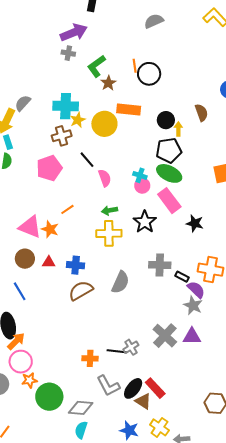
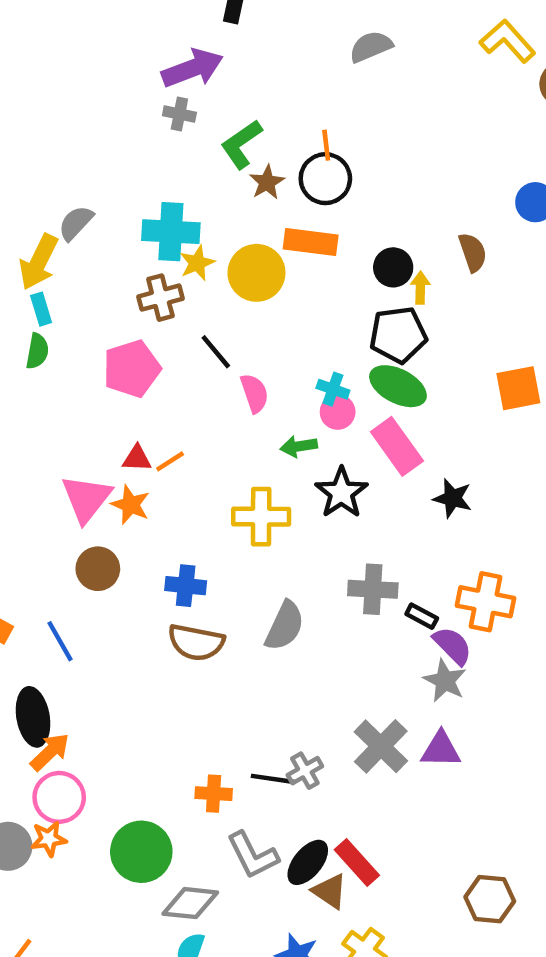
black circle: (149, 74) -> (325, 179), moved
green arrow: (109, 210) -> (299, 446), moved
pink triangle: (30, 227) -> (86, 498), turned 45
brown circle: (25, 259) -> (98, 569), moved
red triangle: (49, 262) -> (137, 458), moved
brown semicircle: (81, 291) -> (196, 642), turned -140
orange star: (29, 380) -> (49, 839), moved
green circle: (49, 397) -> (141, 852), moved

